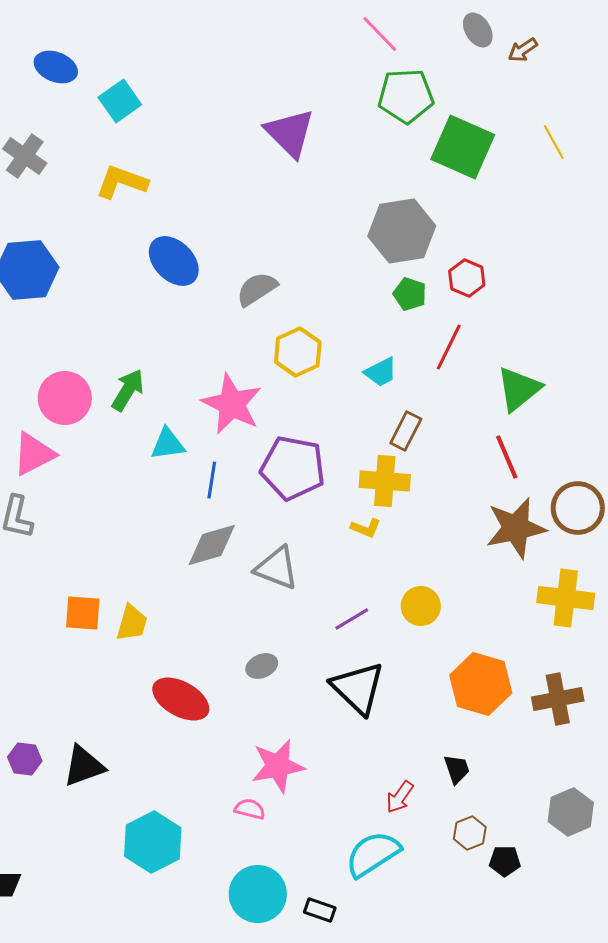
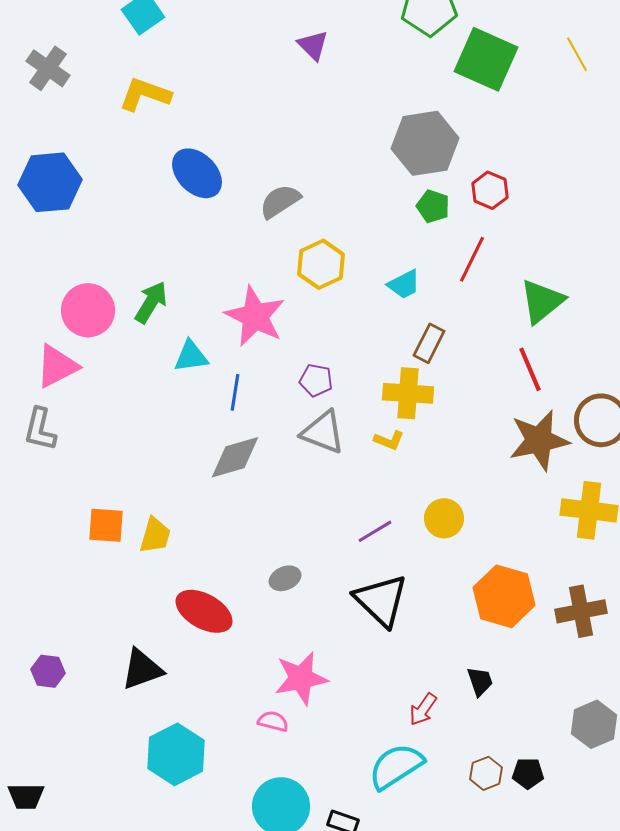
purple triangle: (290, 133) -> (313, 45), size x0.6
purple pentagon: (293, 468) -> (316, 380), size x0.5
gray triangle: (277, 568) -> (323, 432), moved
black triangle: (84, 766) -> (142, 669), moved
brown hexagon: (470, 833) -> (486, 773), moved

